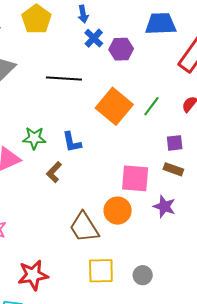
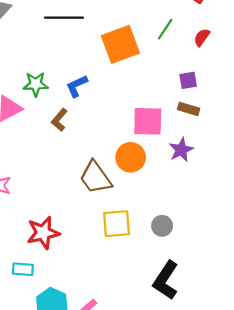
orange square: (114, 106) -> (120, 44), turned 33
green line: (151, 106) -> (165, 29), moved
blue L-shape: (72, 142) -> (77, 86), turned 80
purple star: (164, 206) -> (181, 150), turned 30

